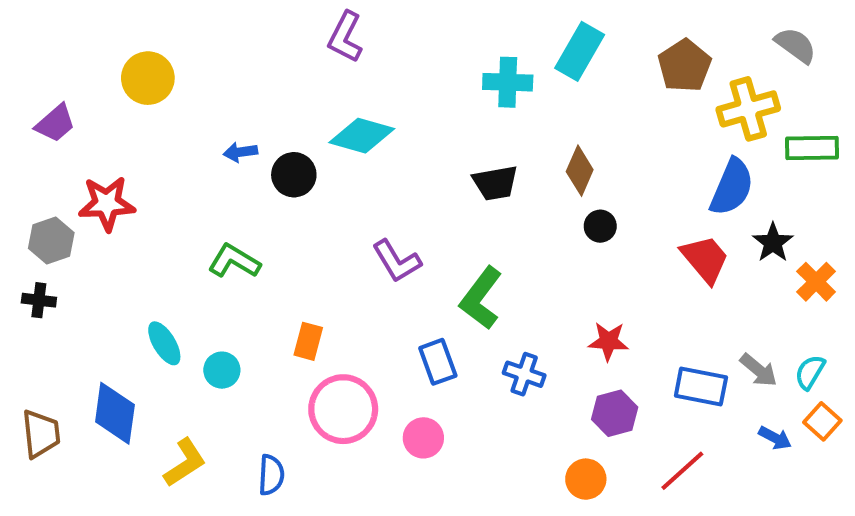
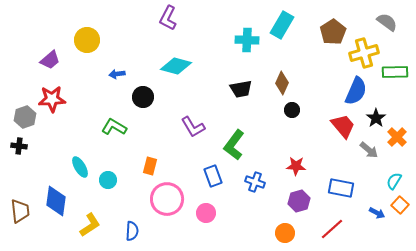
yellow circle: (148, 78) -> (87, 40), moved
purple trapezoid: (55, 123) -> (50, 60), moved
black circle: (294, 175) -> (143, 97), moved
gray arrow: (759, 370) -> (369, 150), moved

